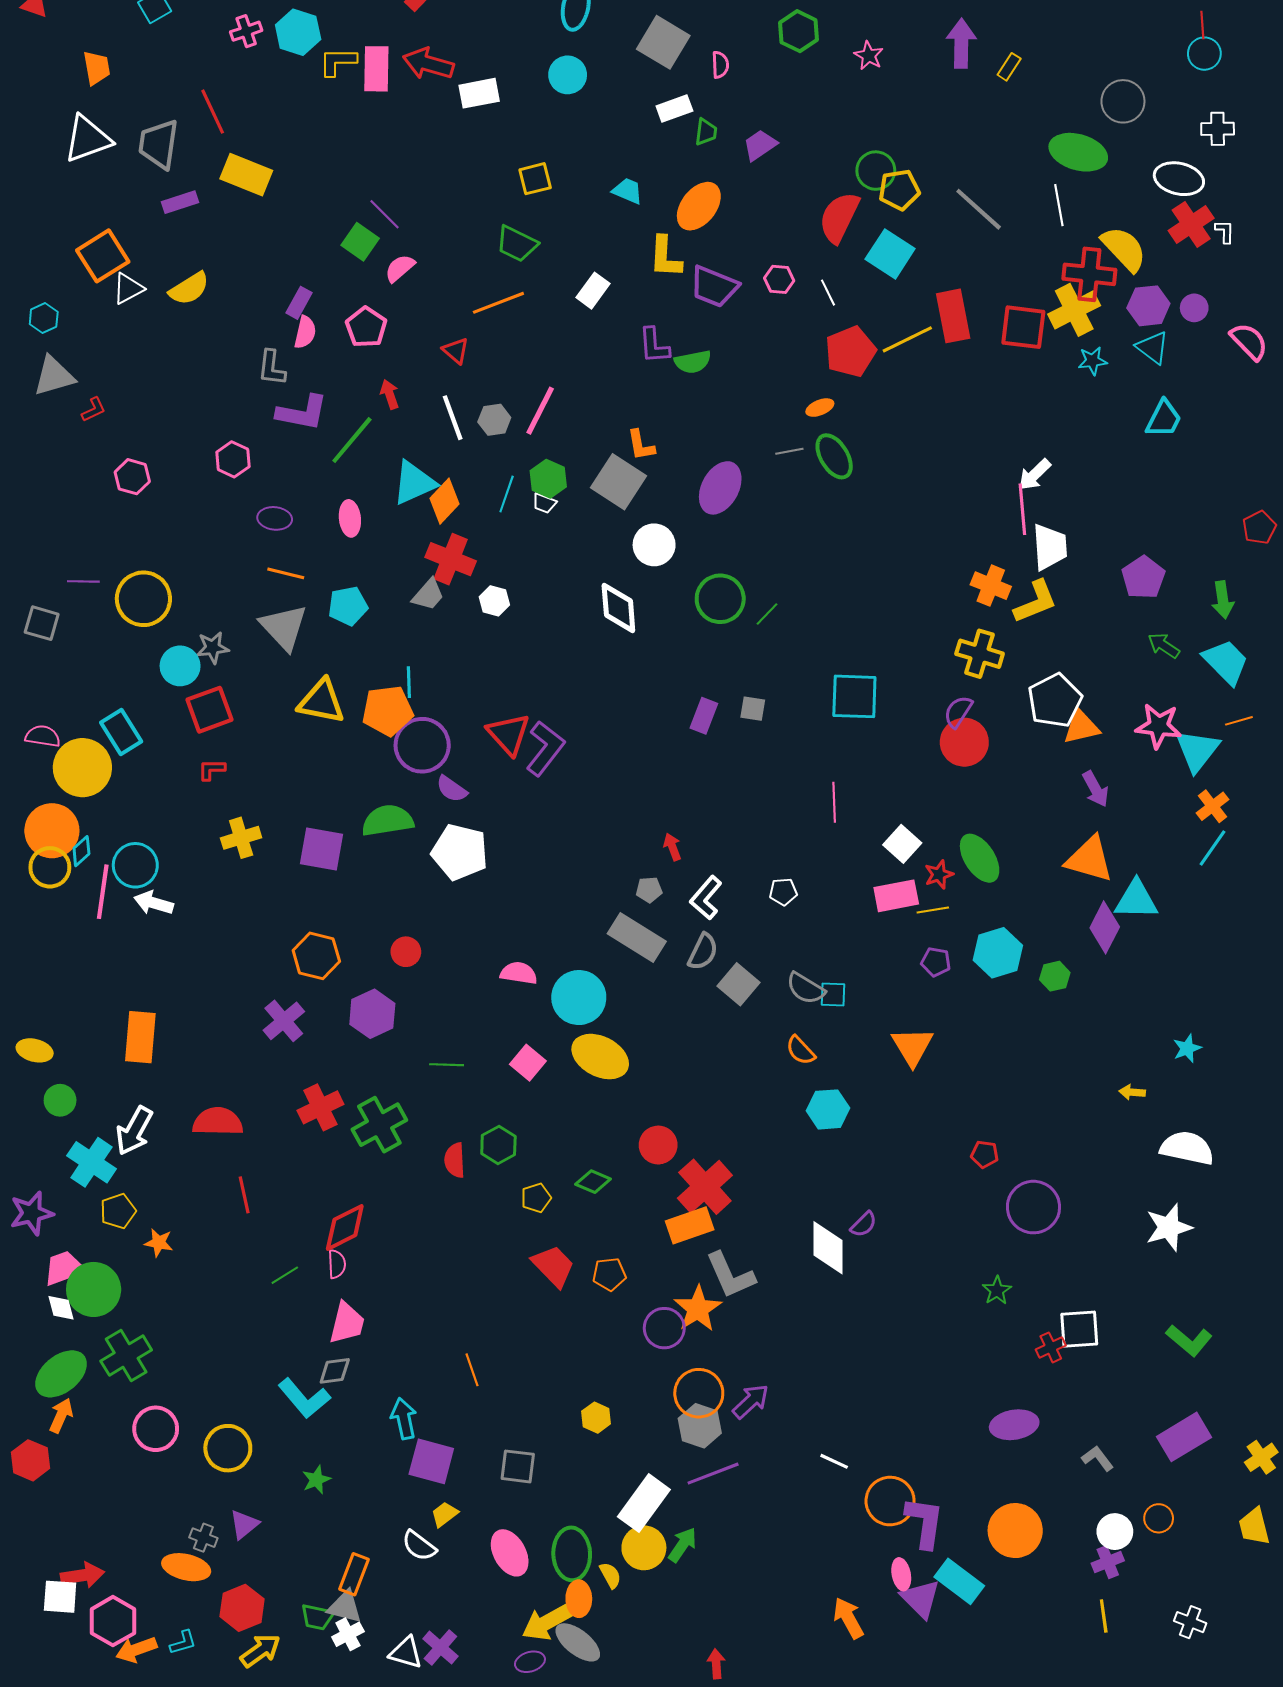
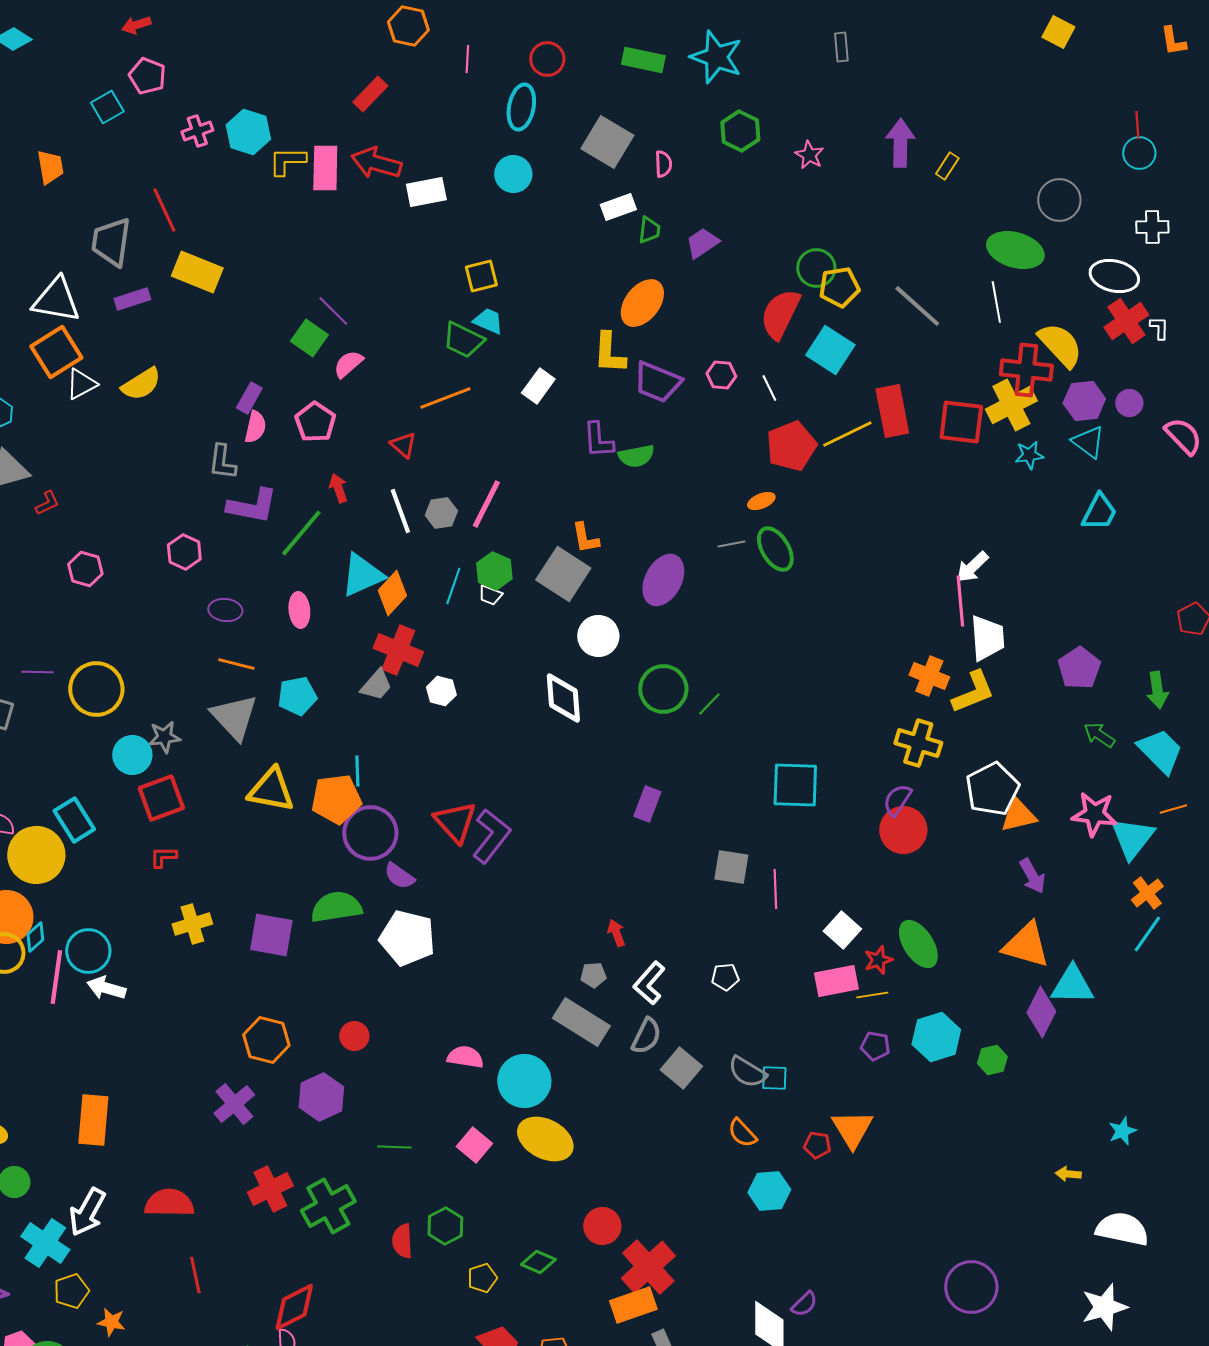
white triangle: (87, 139) -> (56, 300), moved, turned 30
cyan trapezoid: (628, 191) -> (488, 321), moved
gray square: (753, 709) -> (731, 867), moved, size x1.4
red pentagon: (985, 1154) -> (817, 1145), moved

